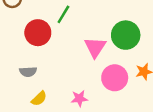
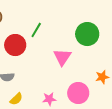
green circle: (126, 35) -> (87, 34), moved
pink circle: (115, 78) -> (78, 93), moved

